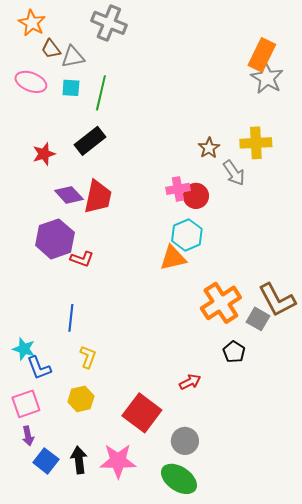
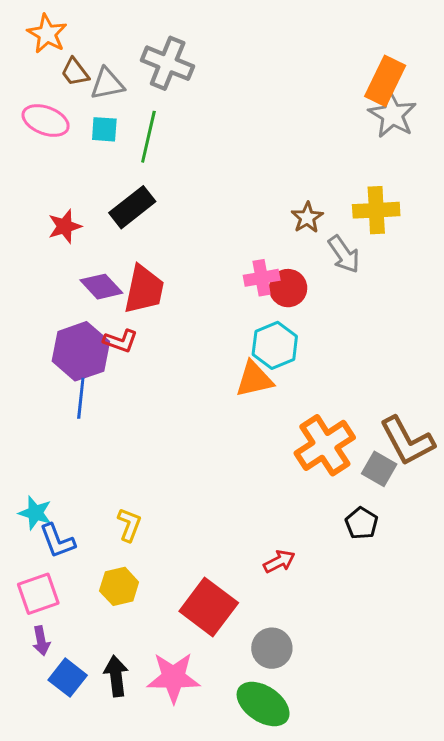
gray cross: (109, 23) -> (168, 63), moved
red L-shape: (82, 259) -> (121, 341), moved
blue line: (71, 318) -> (81, 398), moved
black pentagon: (234, 352) -> (362, 523), moved

